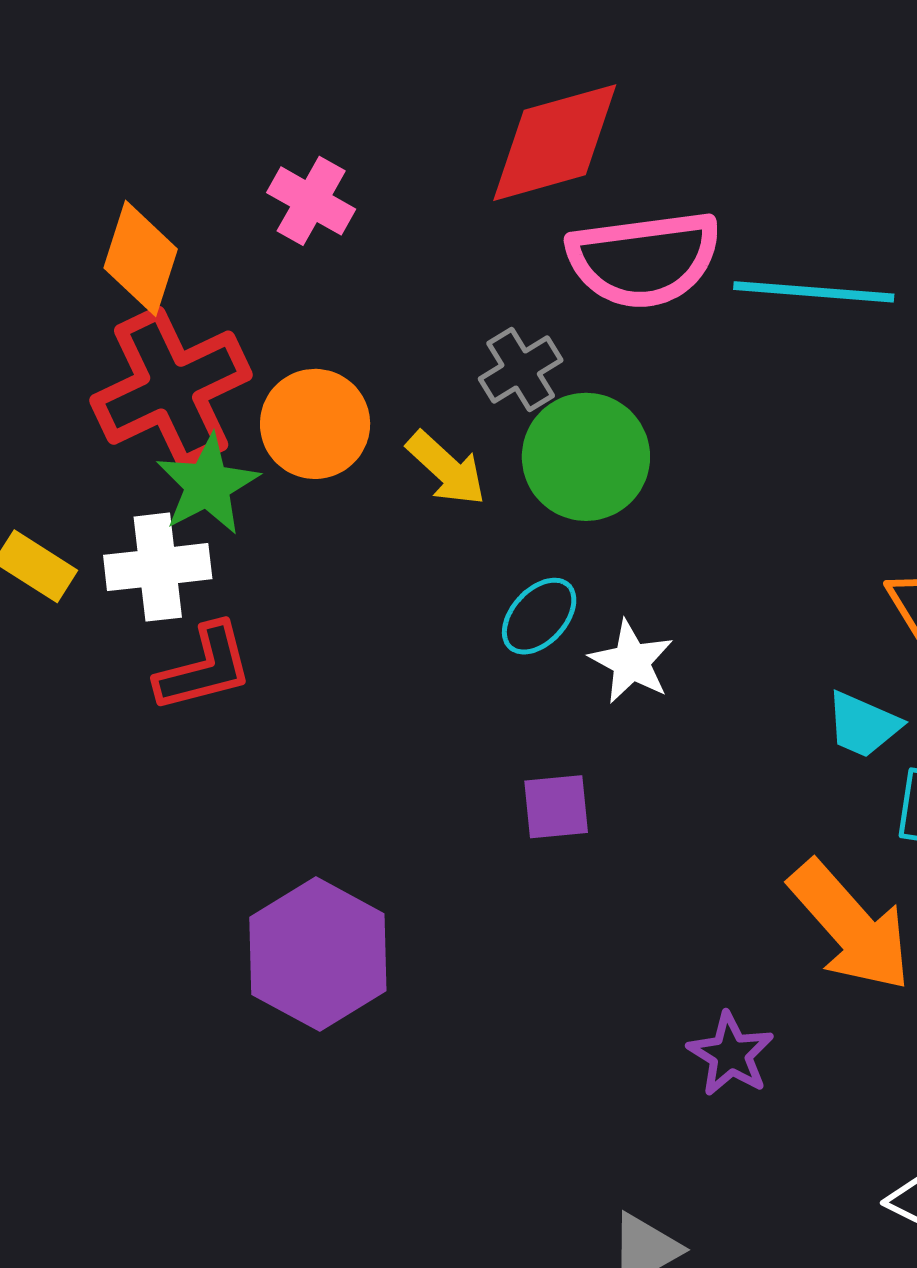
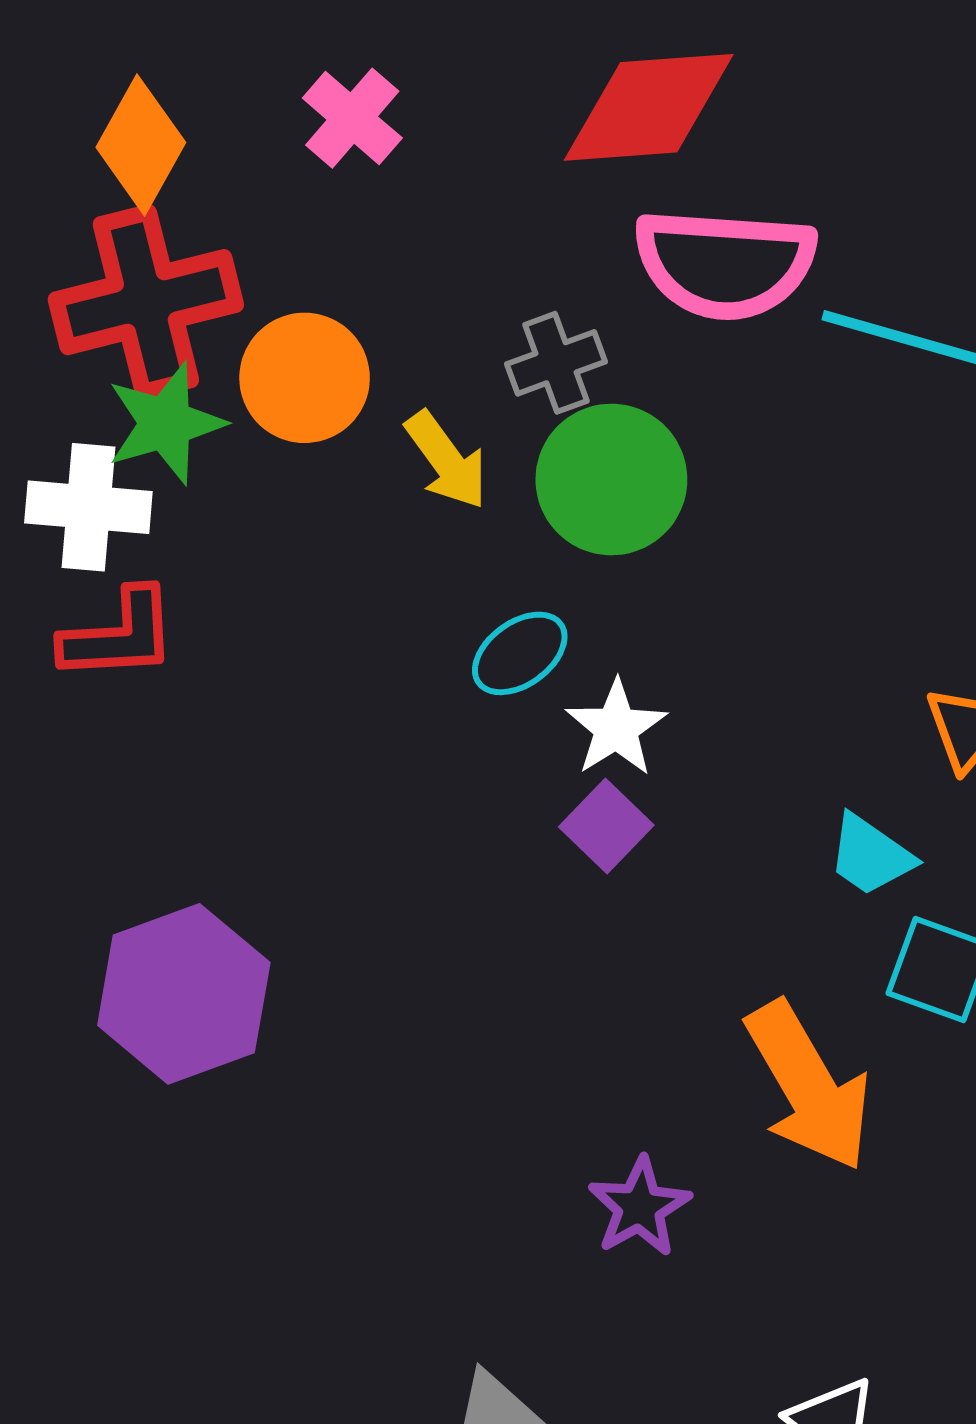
purple square: (556, 807) -> (606, 826), moved, turned 38

